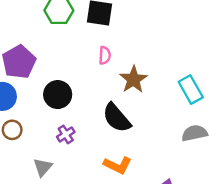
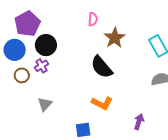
black circle: (58, 95) -> (46, 45), moved
purple cross: (66, 134) -> (42, 66), moved

